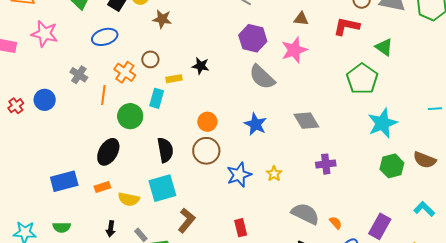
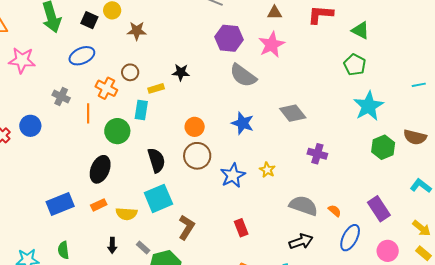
green pentagon: (362, 79) -> (355, 65), moved, size x0.7
purple cross: (326, 164) -> (317, 154), turned 30
purple rectangle: (380, 226) -> (379, 209), turned -55
green semicircle: (62, 227) -> (63, 250), turned 90

